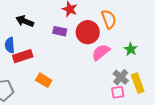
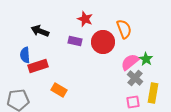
pink semicircle: (101, 52) -> (130, 62), moved
gray cross: (121, 77) -> (135, 78), moved
yellow rectangle: (138, 83) -> (153, 93), turned 30

